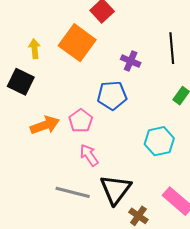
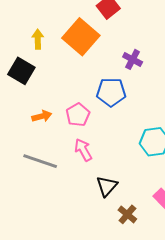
orange arrow: (45, 125) -> (42, 116), size x0.7
black triangle: (116, 189) -> (107, 186), size x0.7
gray line: (73, 192) -> (40, 161), moved

